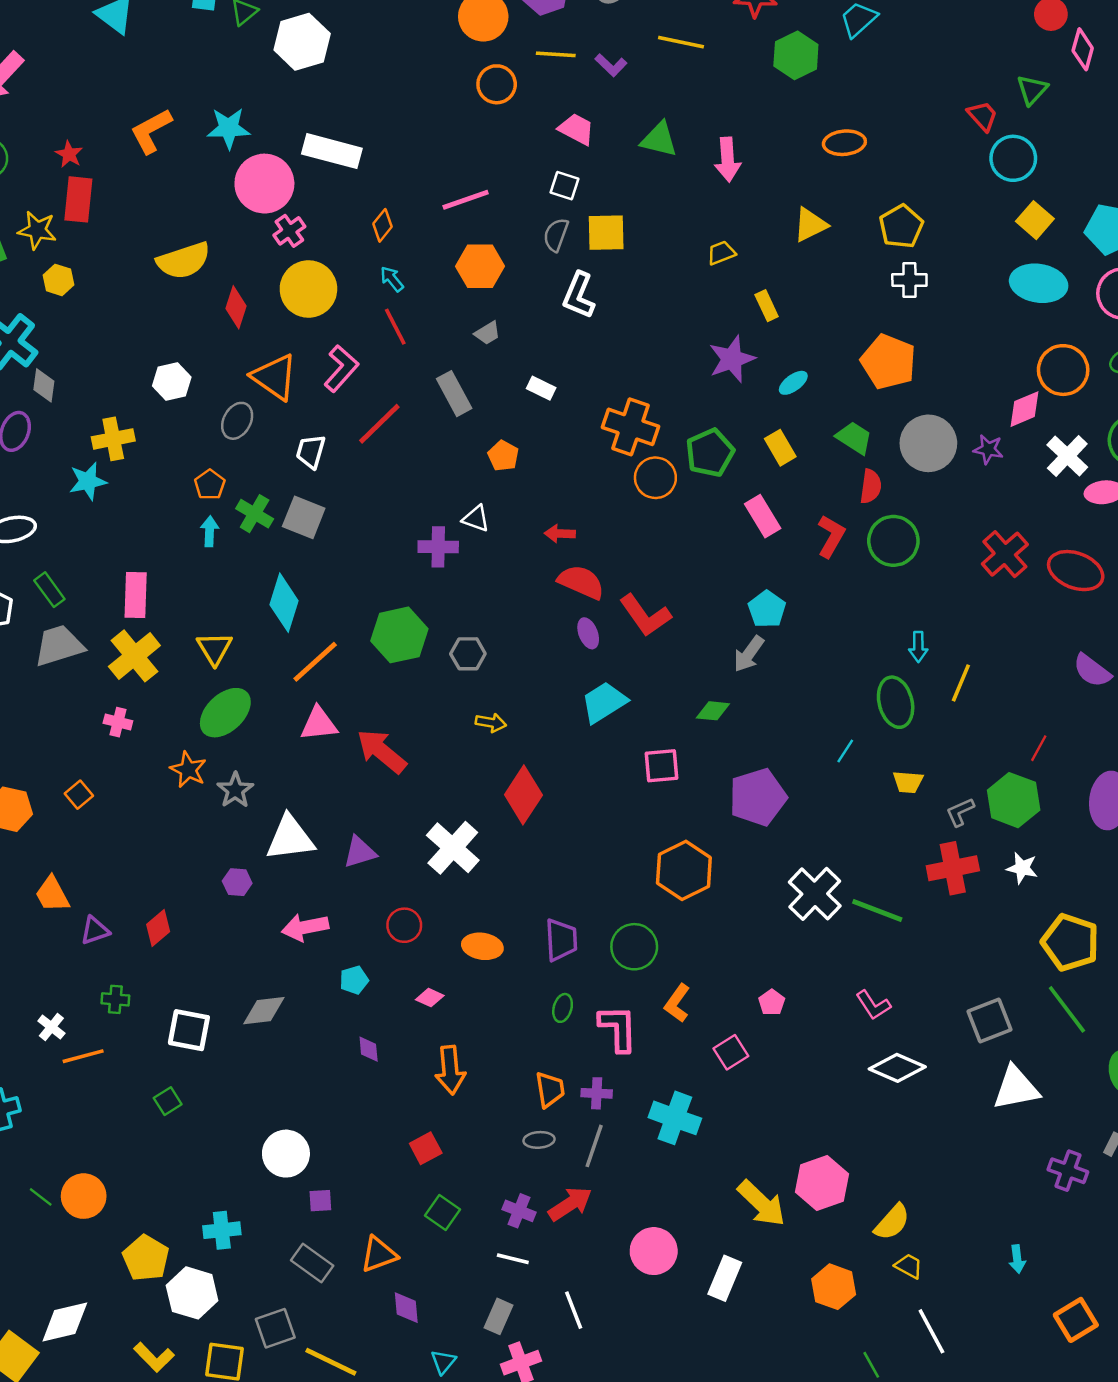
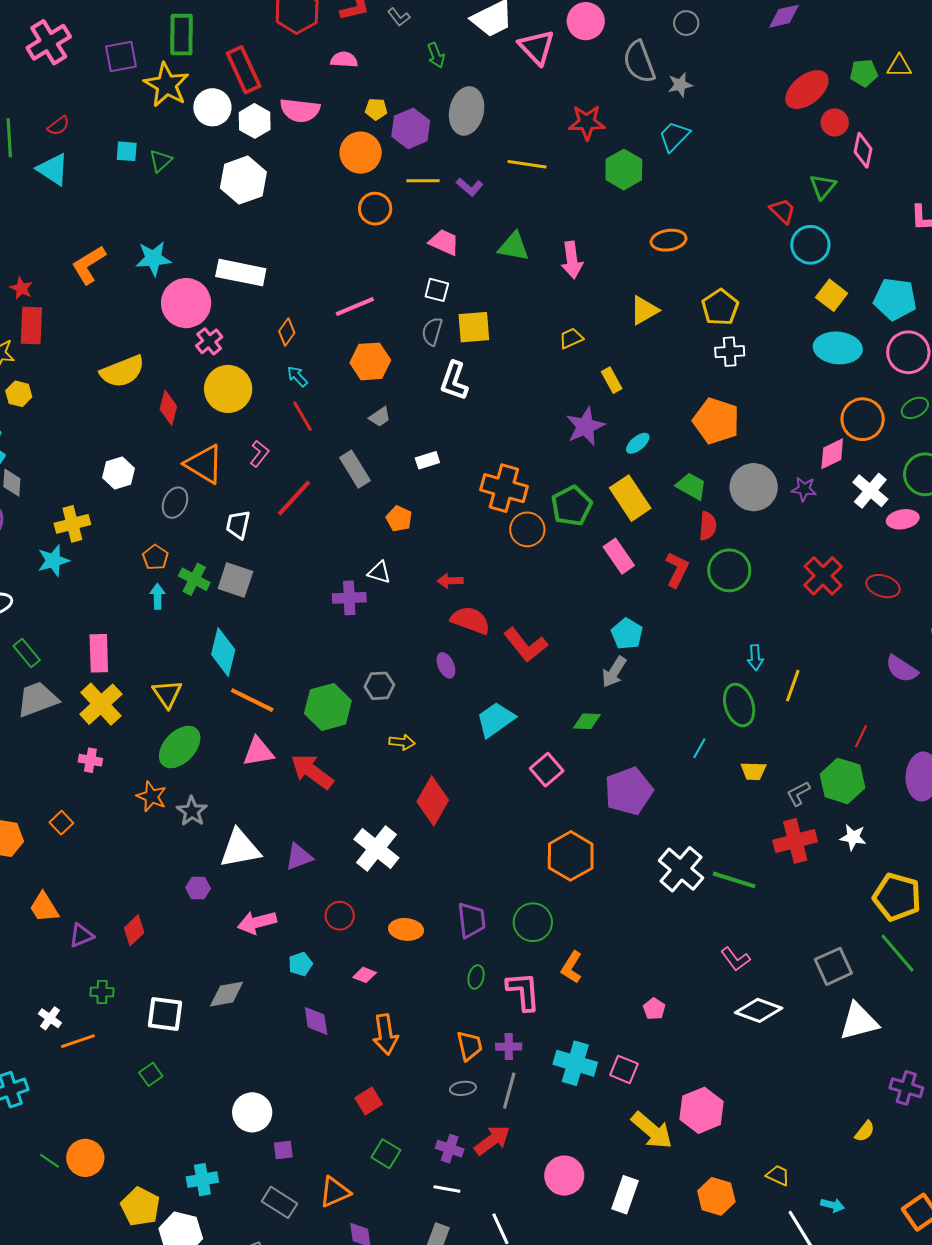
white hexagon: (302, 42) -> (243, 180), moved
pink L-shape: (341, 368) -> (259, 454), size x0.7
white rectangle: (541, 388) -> (427, 460), turned -40
yellow rectangle: (780, 448) -> (630, 498), size x1.5
red ellipse: (1076, 571) -> (883, 586), size x0.7
purple ellipse: (588, 633) -> (446, 665), moved
green hexagon: (399, 635) -> (328, 707), moved
orange line: (315, 662) -> (252, 700), turned 72
pink square: (661, 766) -> (547, 770), turned -32
pink pentagon: (772, 1002) -> (654, 1009), moved
purple diamond: (369, 1049) -> (316, 1021), size x1.4
pink square: (731, 1052) -> (624, 1069), moved, turned -32
yellow semicircle: (892, 1222) -> (865, 1131), moved, size x0.7
cyan arrow: (1017, 1259) -> (832, 1205), moved, turned -65

